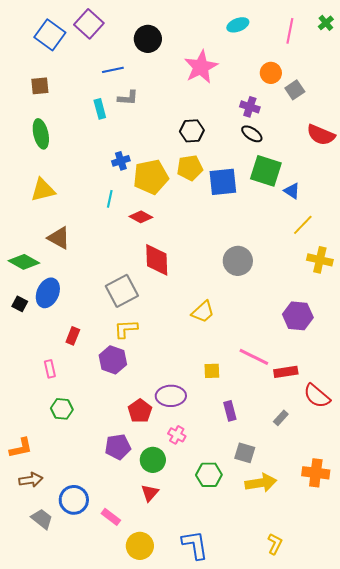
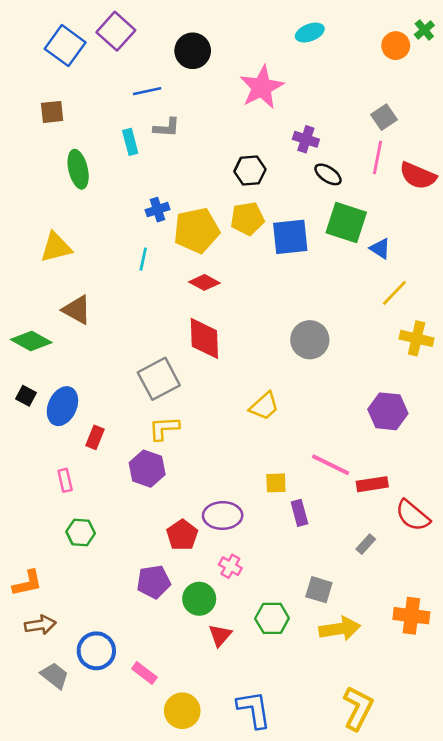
pink line: (290, 31) -> (377, 158), moved
orange circle: (271, 73) -> (396, 46), moved
purple cross: (250, 107) -> (306, 139), moved
green ellipse: (41, 134) -> (78, 169), moved
red diamond: (141, 217) -> (204, 282), moved
blue ellipse: (48, 293) -> (62, 406), moved
purple rectangle: (230, 411) -> (299, 513), moved
red triangle: (150, 493) -> (220, 635), moved
yellow L-shape: (275, 544) -> (358, 708), size x1.6

